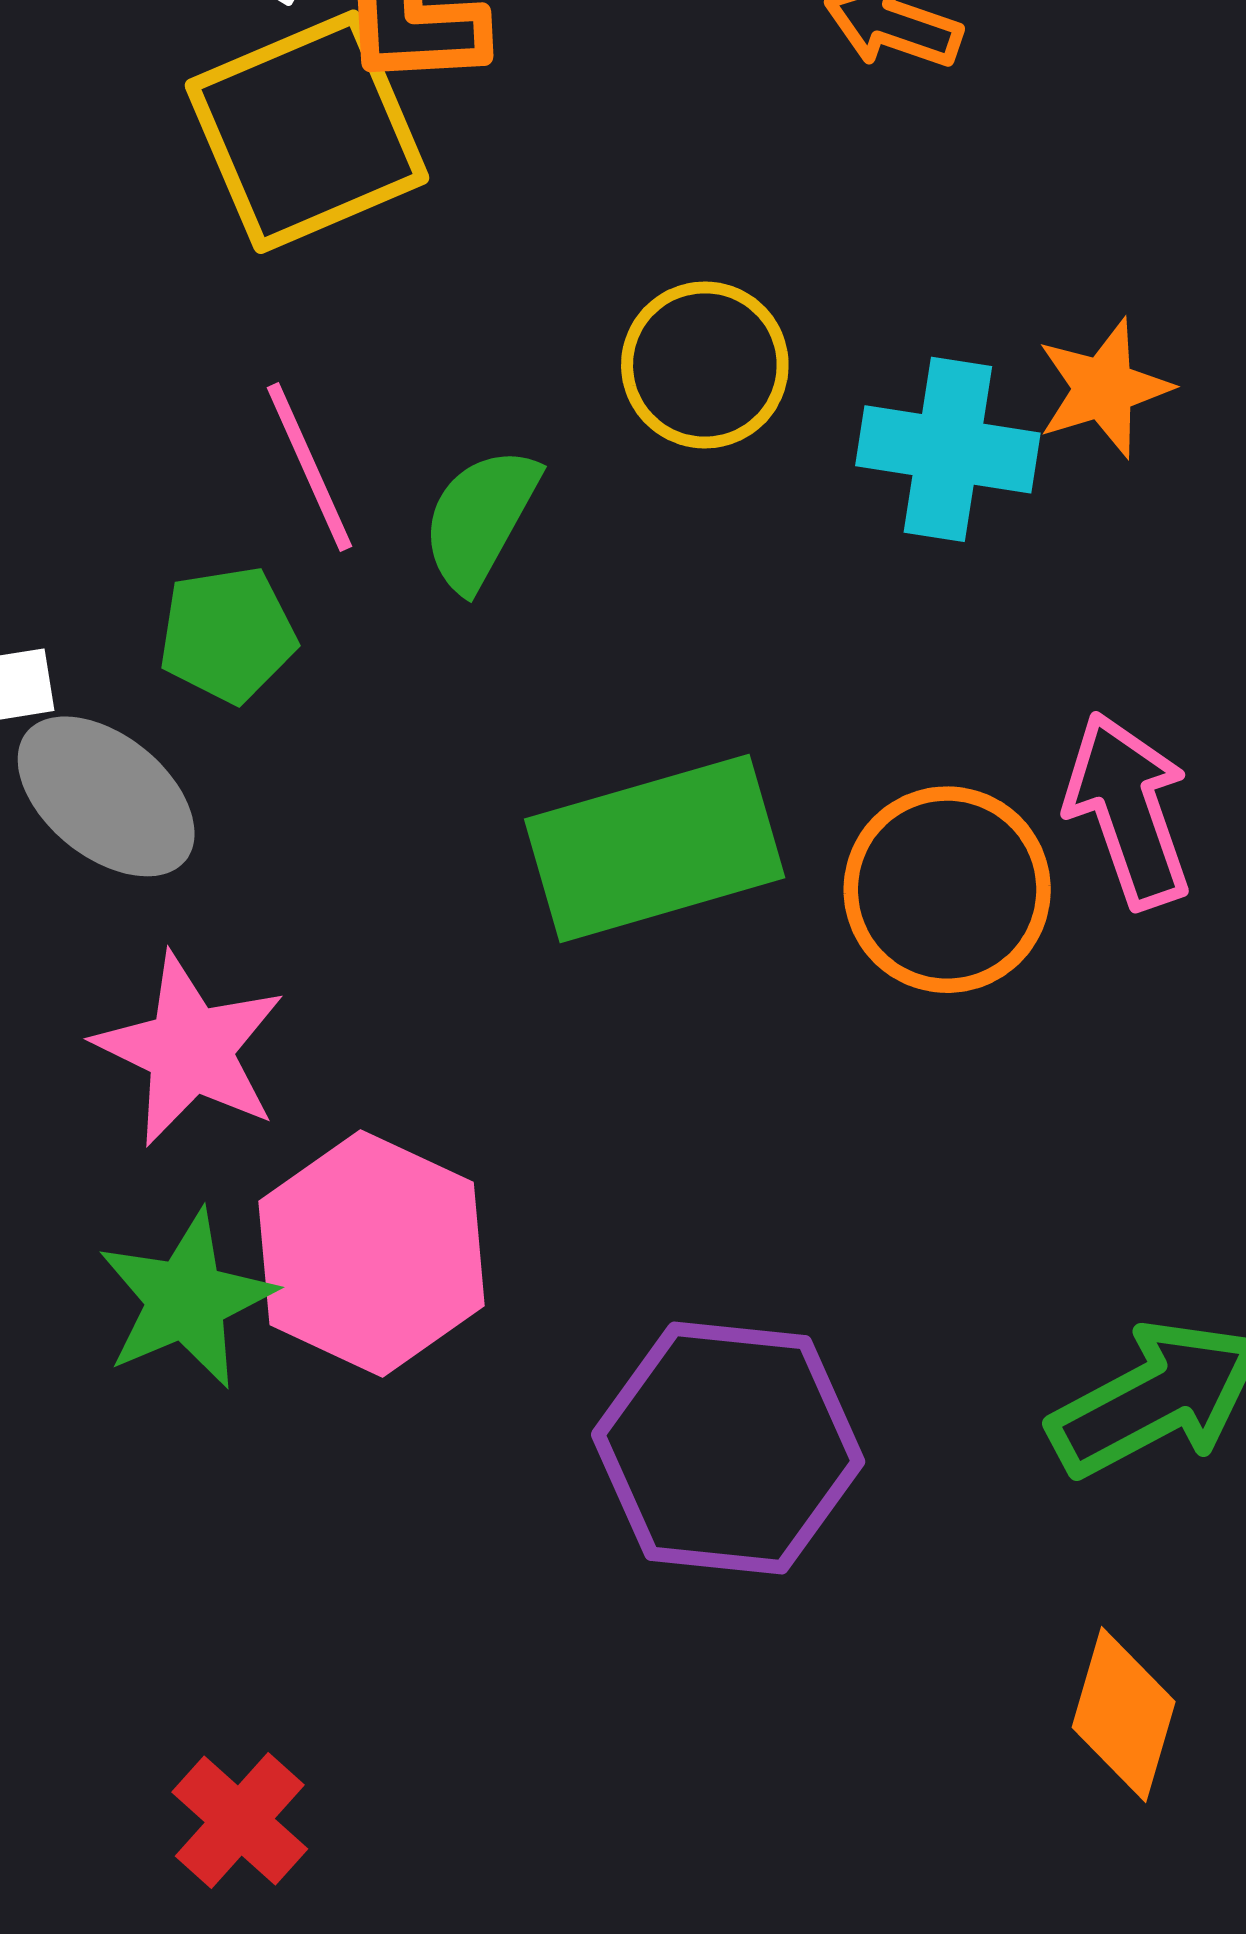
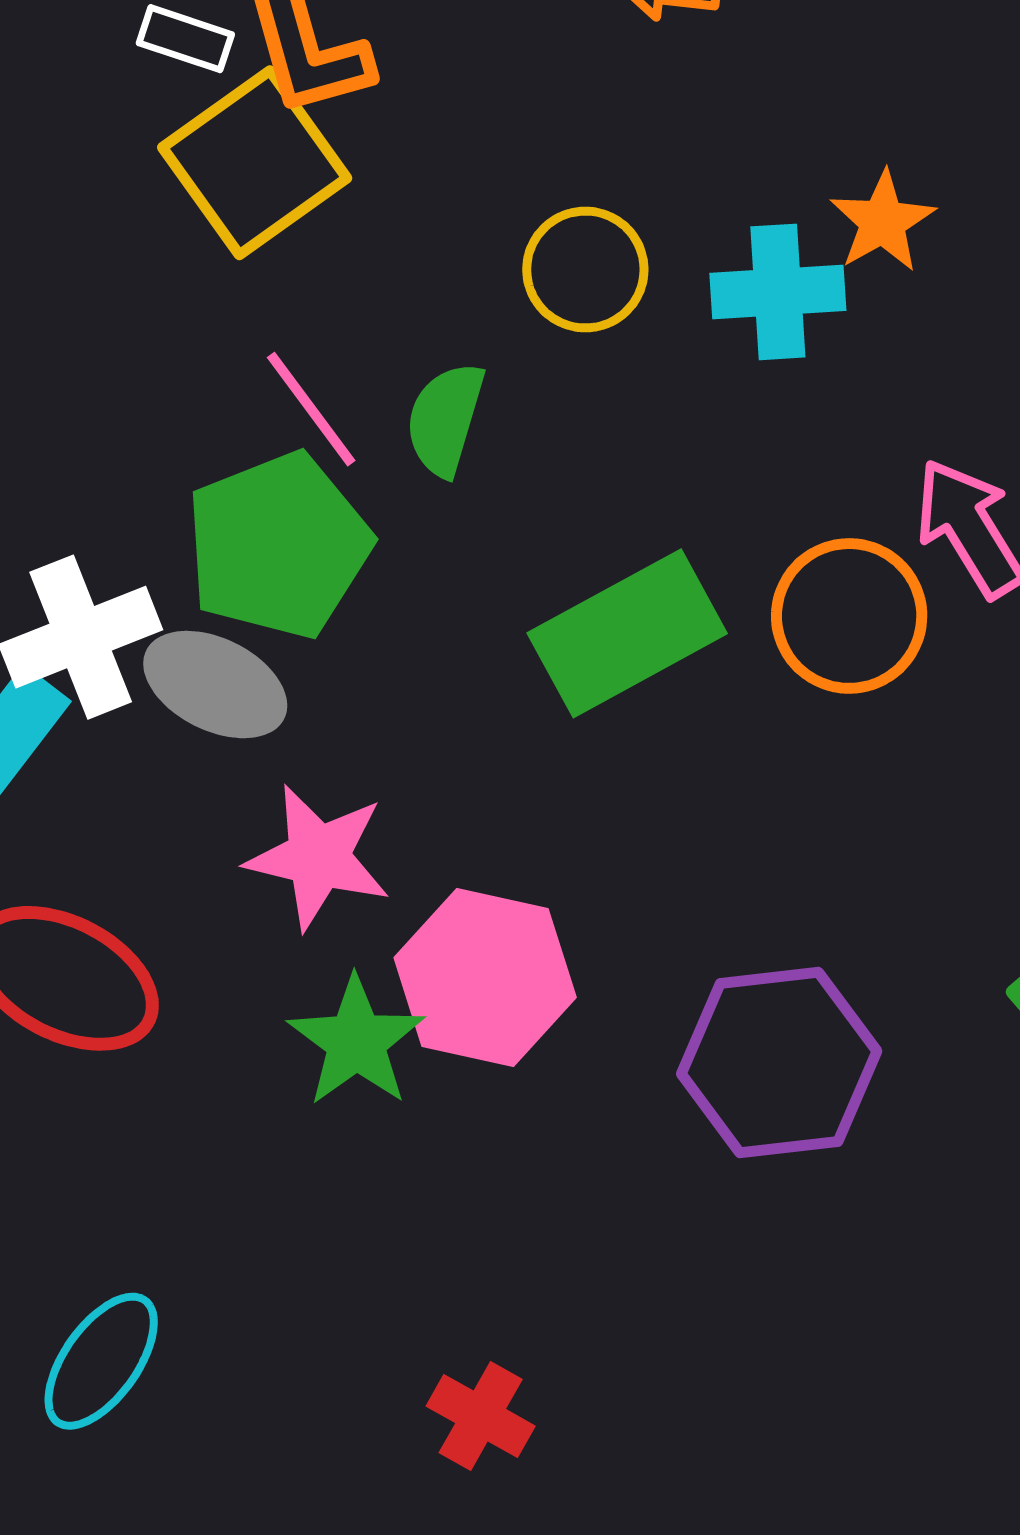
green pentagon: (228, 634) -> (278, 546), size x1.8

